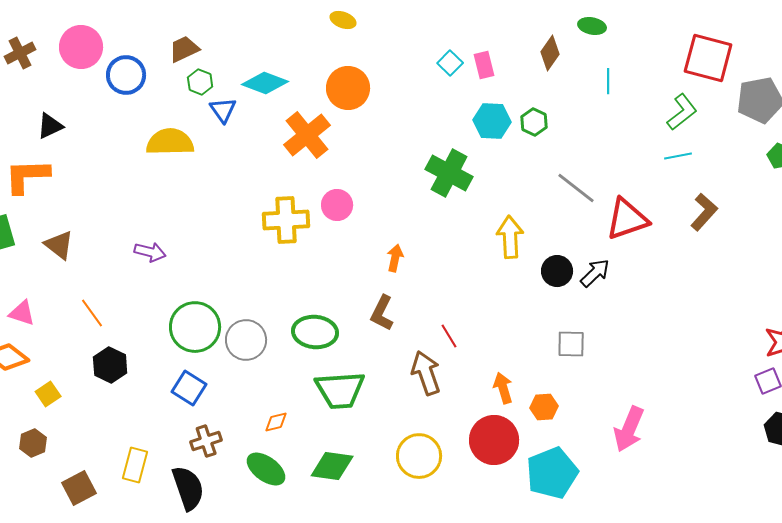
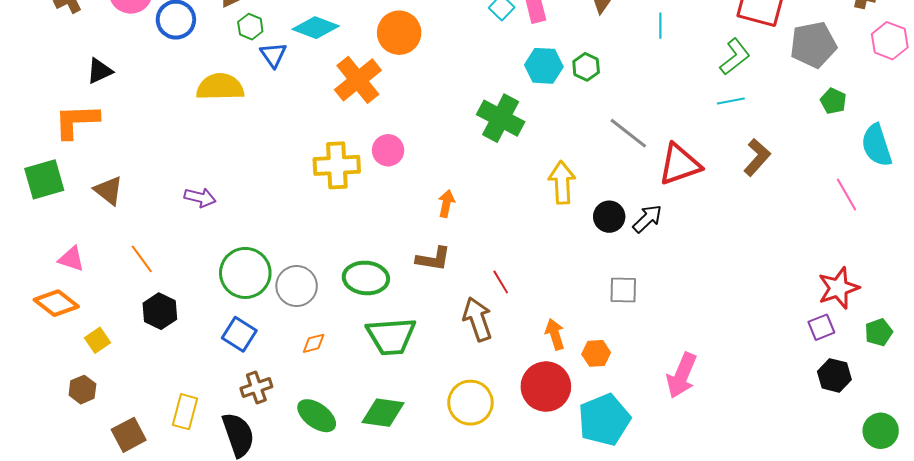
brown L-shape: (382, 313) -> (433, 259), turned -108
orange diamond: (276, 422) -> (314, 343), moved

